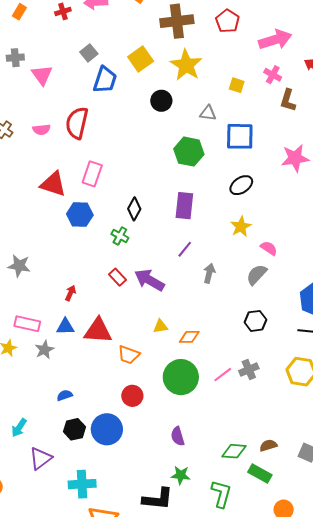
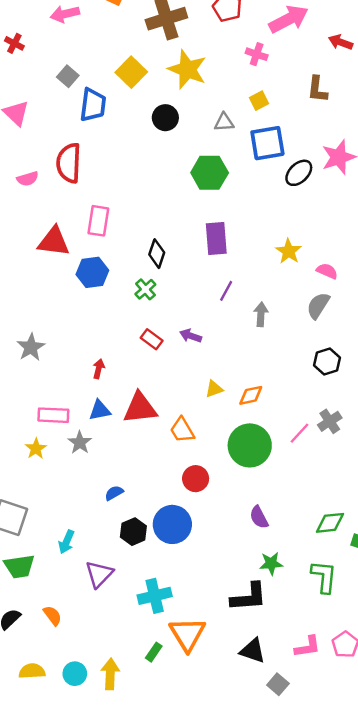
red cross: (63, 11) -> (14, 43), moved, turned -35
pink cross: (273, 75) -> (257, 54), moved
yellow square: (237, 85) -> (259, 101), moved, turned -35
black ellipse: (241, 185) -> (299, 173), moved
green cross: (120, 236) -> (145, 289), turned 30
gray star: (19, 266) -> (31, 347), turned -30
purple arrow: (149, 280) -> (191, 336), size x0.6
orange trapezoid: (129, 355) -> (182, 430), turned 50

